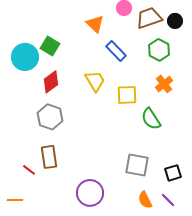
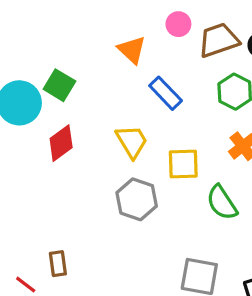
gray hexagon: (50, 117) -> (137, 199), moved
brown rectangle: (49, 157) -> (58, 264), size x0.7

